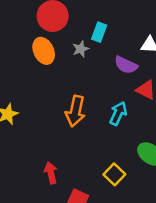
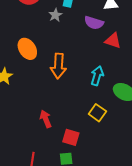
orange ellipse: (44, 51) -> (27, 49), moved
cyan arrow: (118, 113) -> (97, 76), moved

